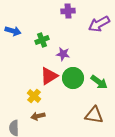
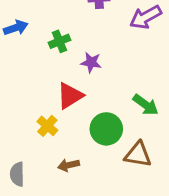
blue arrow: (13, 31) -> (16, 28), turned -35
green circle: (73, 78) -> (106, 129), moved
brown arrow: (38, 116) -> (69, 165), moved

